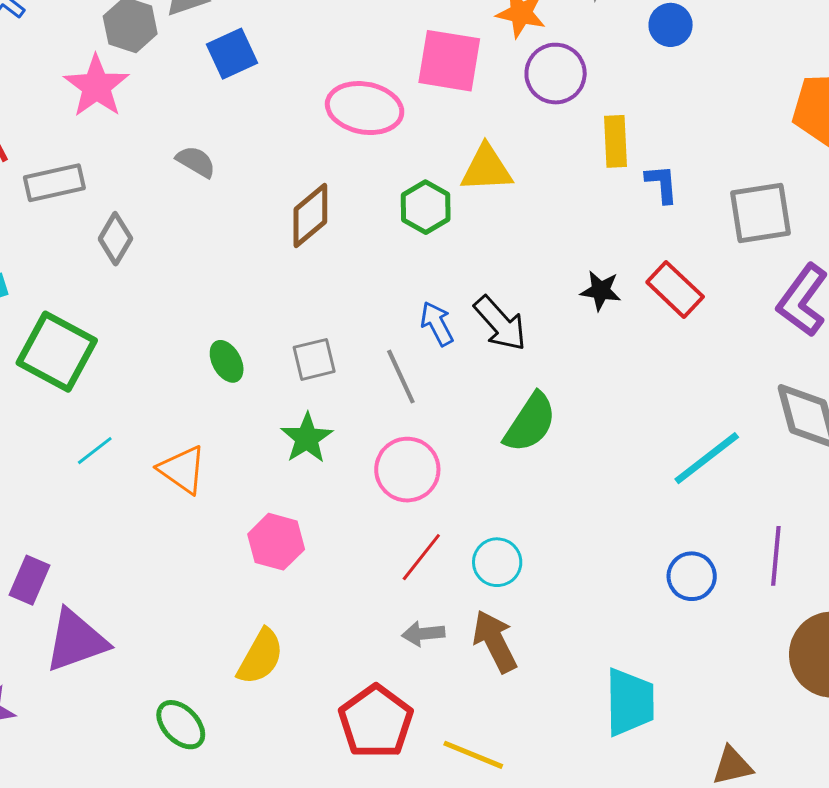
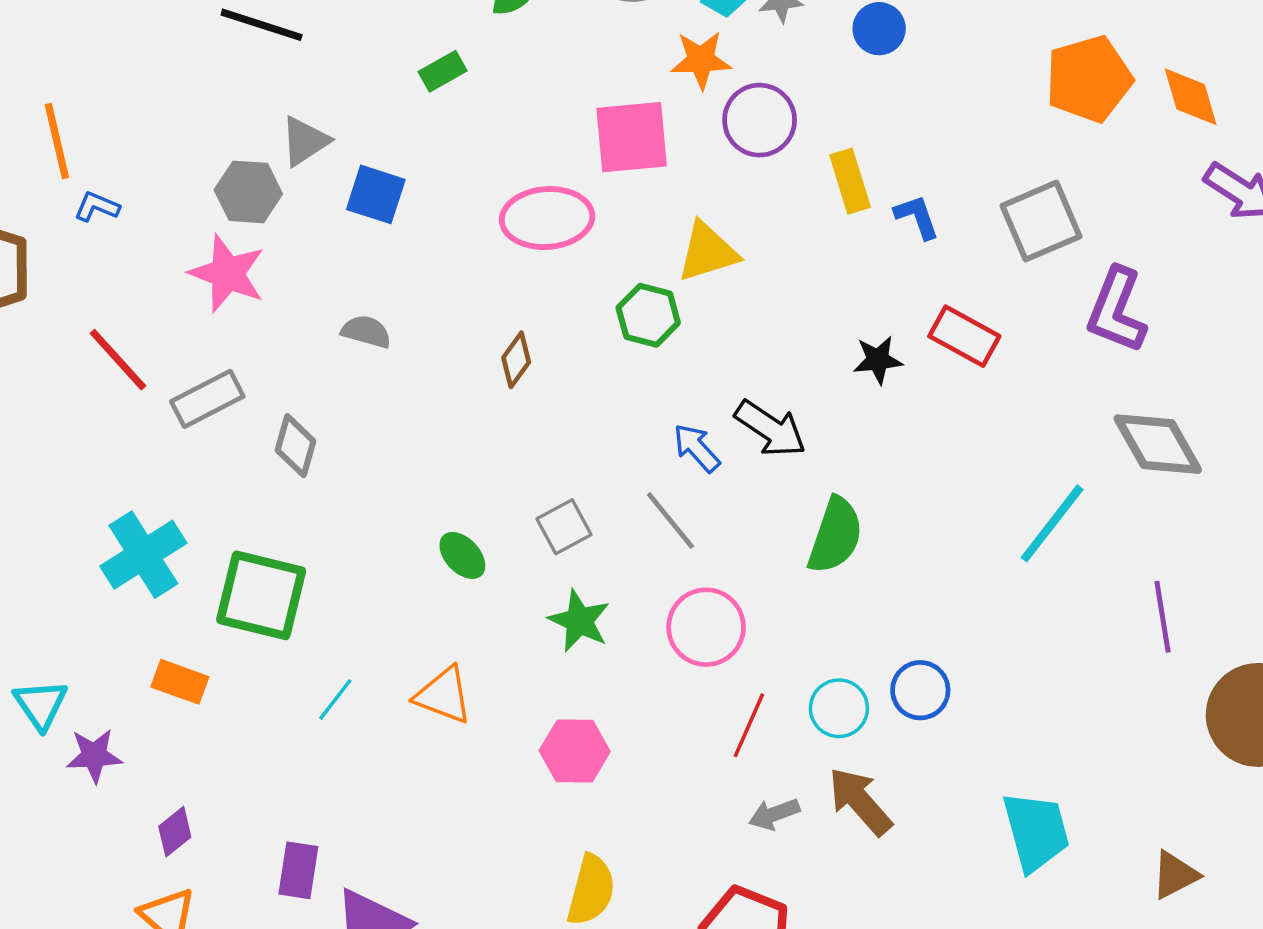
blue square: (232, 54) -> (376, 194), turned -33
brown diamond: (310, 215) -> (516, 360), size x0.7
blue circle: (692, 576) -> (920, 690), moved

